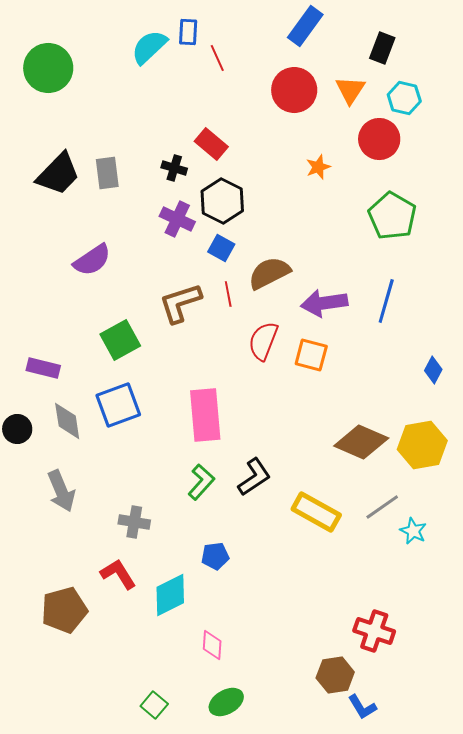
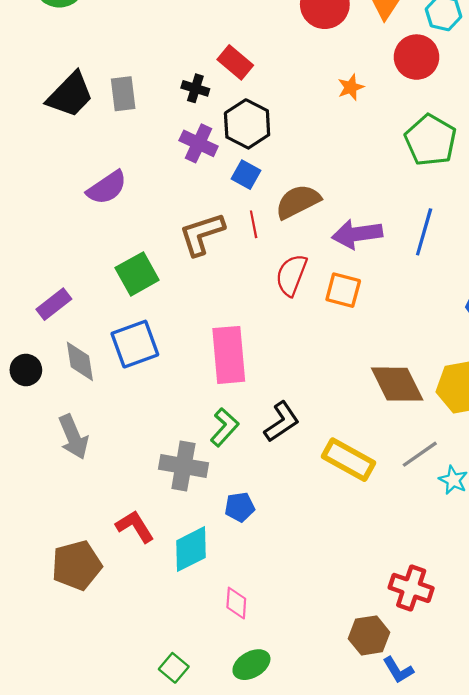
purple rectangle: (43, 368) -> (54, 304), turned -52
brown diamond: (361, 442) -> (397, 384), turned 40
gray cross: (134, 522) -> (183, 466), moved, size x1.4

